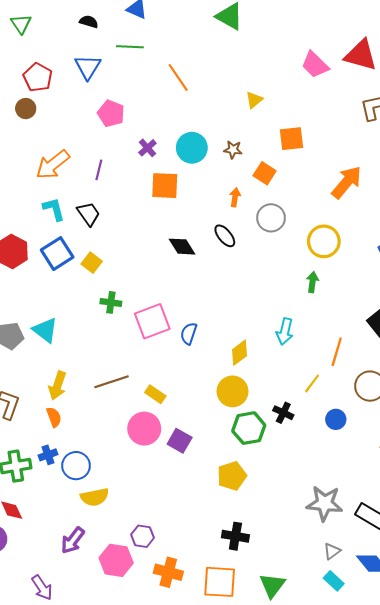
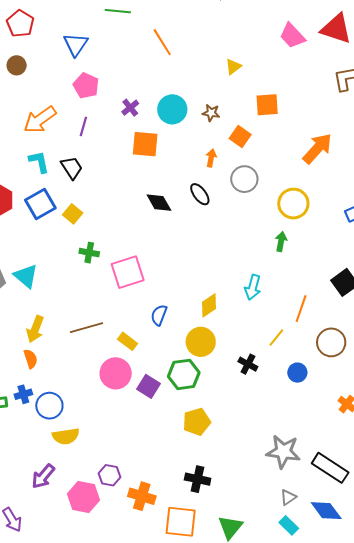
blue triangle: (88, 67) -> (76, 45), moved
red pentagon: (38, 77) -> (20, 24), moved
pink pentagon: (111, 113) -> (86, 86), moved
blue semicircle: (189, 333) -> (159, 315), moved
green hexagon: (249, 428) -> (184, 374), moved
orange cross: (168, 572) -> (142, 496), moved

